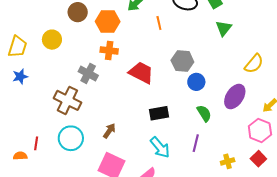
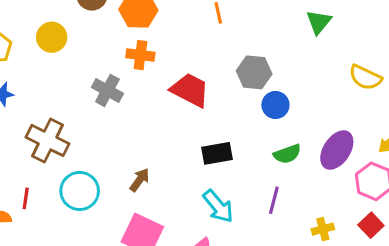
yellow semicircle: (254, 64) -> (365, 77), turned 75
purple ellipse: (235, 97) -> (337, 150), moved
brown cross: (67, 100) -> (47, 140), moved
green semicircle: (204, 113) -> (287, 154), turned 102

